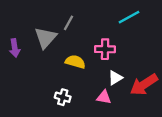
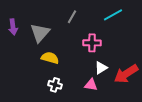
gray line: (68, 23) -> (72, 17), moved
purple arrow: (15, 48) -> (13, 27), moved
yellow semicircle: (75, 62) -> (50, 58), moved

